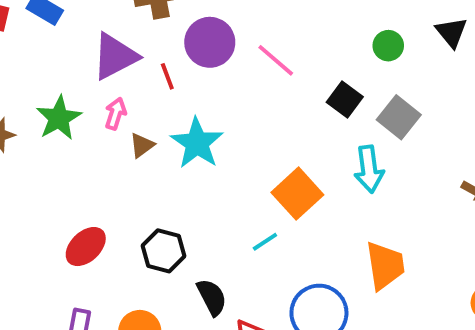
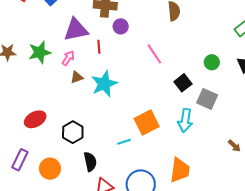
purple circle: (210, 42) -> (121, 26), moved, size x0.6
gray square: (399, 117) -> (207, 99), turned -30

